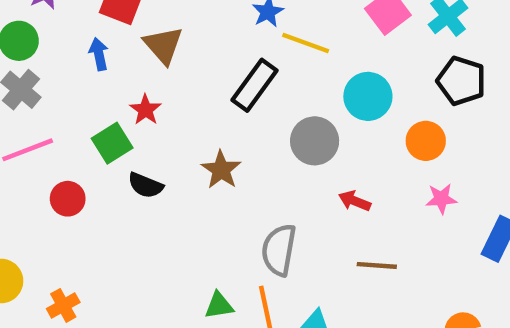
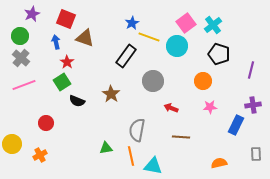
brown triangle: (163, 45) -> (85, 38), turned -30
cyan circle: (368, 96) -> (177, 46), moved
red star: (146, 110) -> (67, 62), moved
red circle: (68, 199) -> (46, 123), moved
green triangle: (219, 305) -> (106, 148), moved

